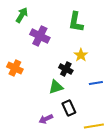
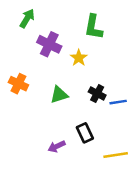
yellow star: (81, 55) -> (79, 58), moved
black cross: (66, 69) -> (97, 93), moved
green triangle: (56, 87) -> (59, 95), moved

